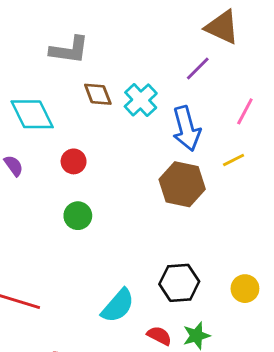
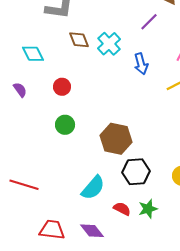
cyan diamond: (32, 114) -> (33, 54), size x0.7
blue arrow: (186, 129) -> (141, 64), size x0.7
brown hexagon: (182, 184) -> (116, 139), moved

